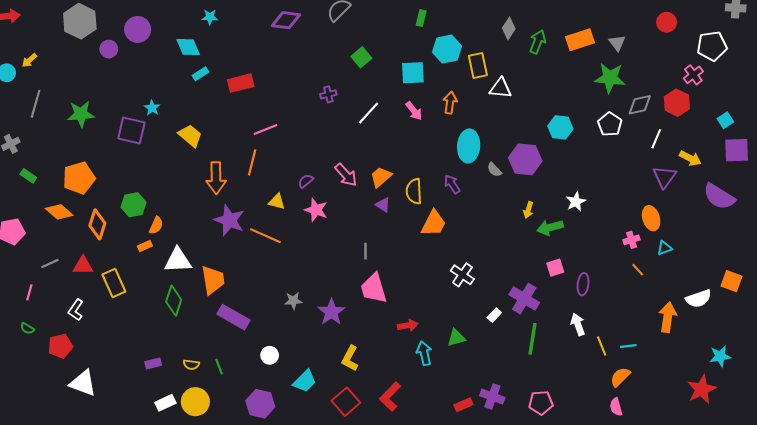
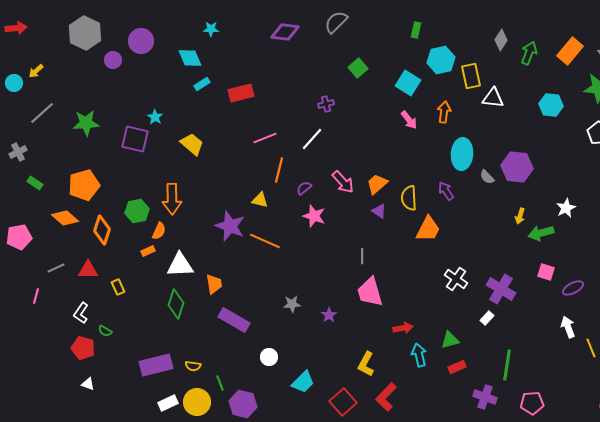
orange rectangle: (580, 40) -> (570, 51), turned -32
cyan square: (413, 73) -> (408, 83), turned 35
gray line: (36, 104) -> (42, 113), turned 32
white line: (369, 113) -> (312, 139), moved
cyan hexagon: (560, 127) -> (551, 105), moved
orange line: (252, 162) -> (279, 170), moved
orange arrow: (216, 178) -> (172, 199), moved
yellow triangle: (277, 202) -> (260, 200), moved
pink square: (555, 268) -> (546, 272), turned 36
orange trapezoid: (213, 280) -> (214, 284), size x0.7
yellow rectangle: (114, 283) -> (118, 287), size x0.6
purple ellipse: (583, 284) -> (573, 288), turned 55
purple cross: (524, 299) -> (501, 289), moved
purple star: (331, 312) -> (329, 315), size x0.6
green semicircle: (27, 328) -> (105, 331), moved
green line: (533, 339) -> (507, 365), moved
red pentagon: (60, 346) -> (83, 348), moved, turned 30
yellow L-shape: (350, 358) -> (366, 364), moved
purple rectangle: (153, 364) -> (156, 365), size x2.0
green line: (219, 367) -> (220, 383), moved
white triangle: (83, 383) -> (88, 384), size x0.5
purple hexagon: (260, 404) -> (243, 404), moved
red rectangle: (463, 405) -> (457, 367), moved

